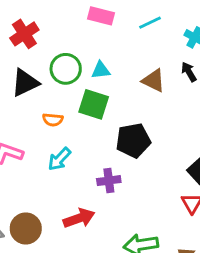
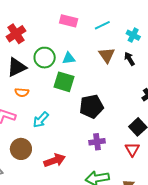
brown triangle: (154, 81) -> (107, 55), moved, turned 30
orange semicircle: (53, 120) -> (22, 92), moved
purple cross: (109, 181) -> (97, 142), moved
brown circle: (26, 228) -> (21, 149), moved

